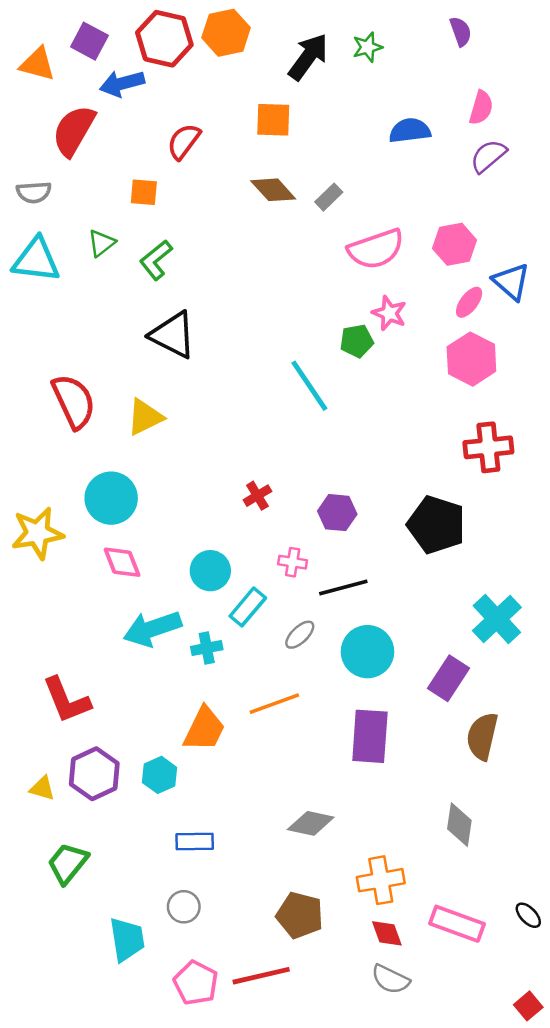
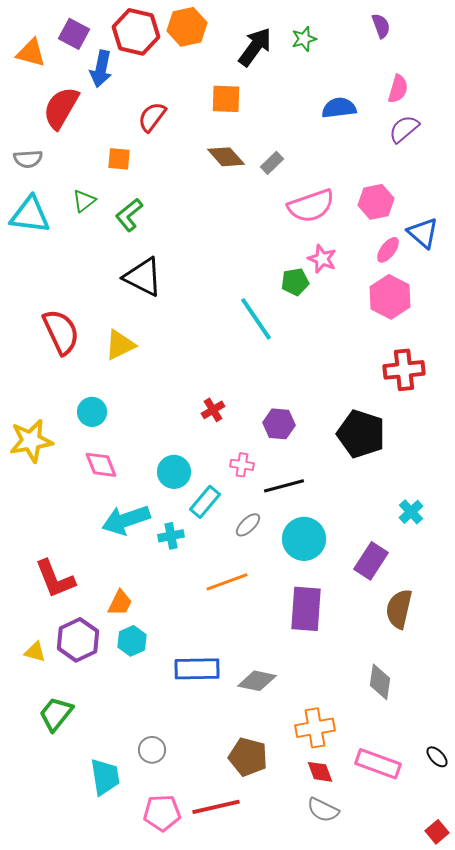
blue arrow: (122, 83) -> (101, 69), turned -63
cyan circle: (111, 498) -> (92, 412), size x0.7
cyan cross: (497, 619) -> (411, 512), size x0.6
orange trapezoid: (204, 729) -> (120, 603), moved, size x0.7
blue rectangle: (195, 841) -> (197, 669), moved, size x1.4
pink pentagon: (196, 983) -> (162, 813), turned -30

